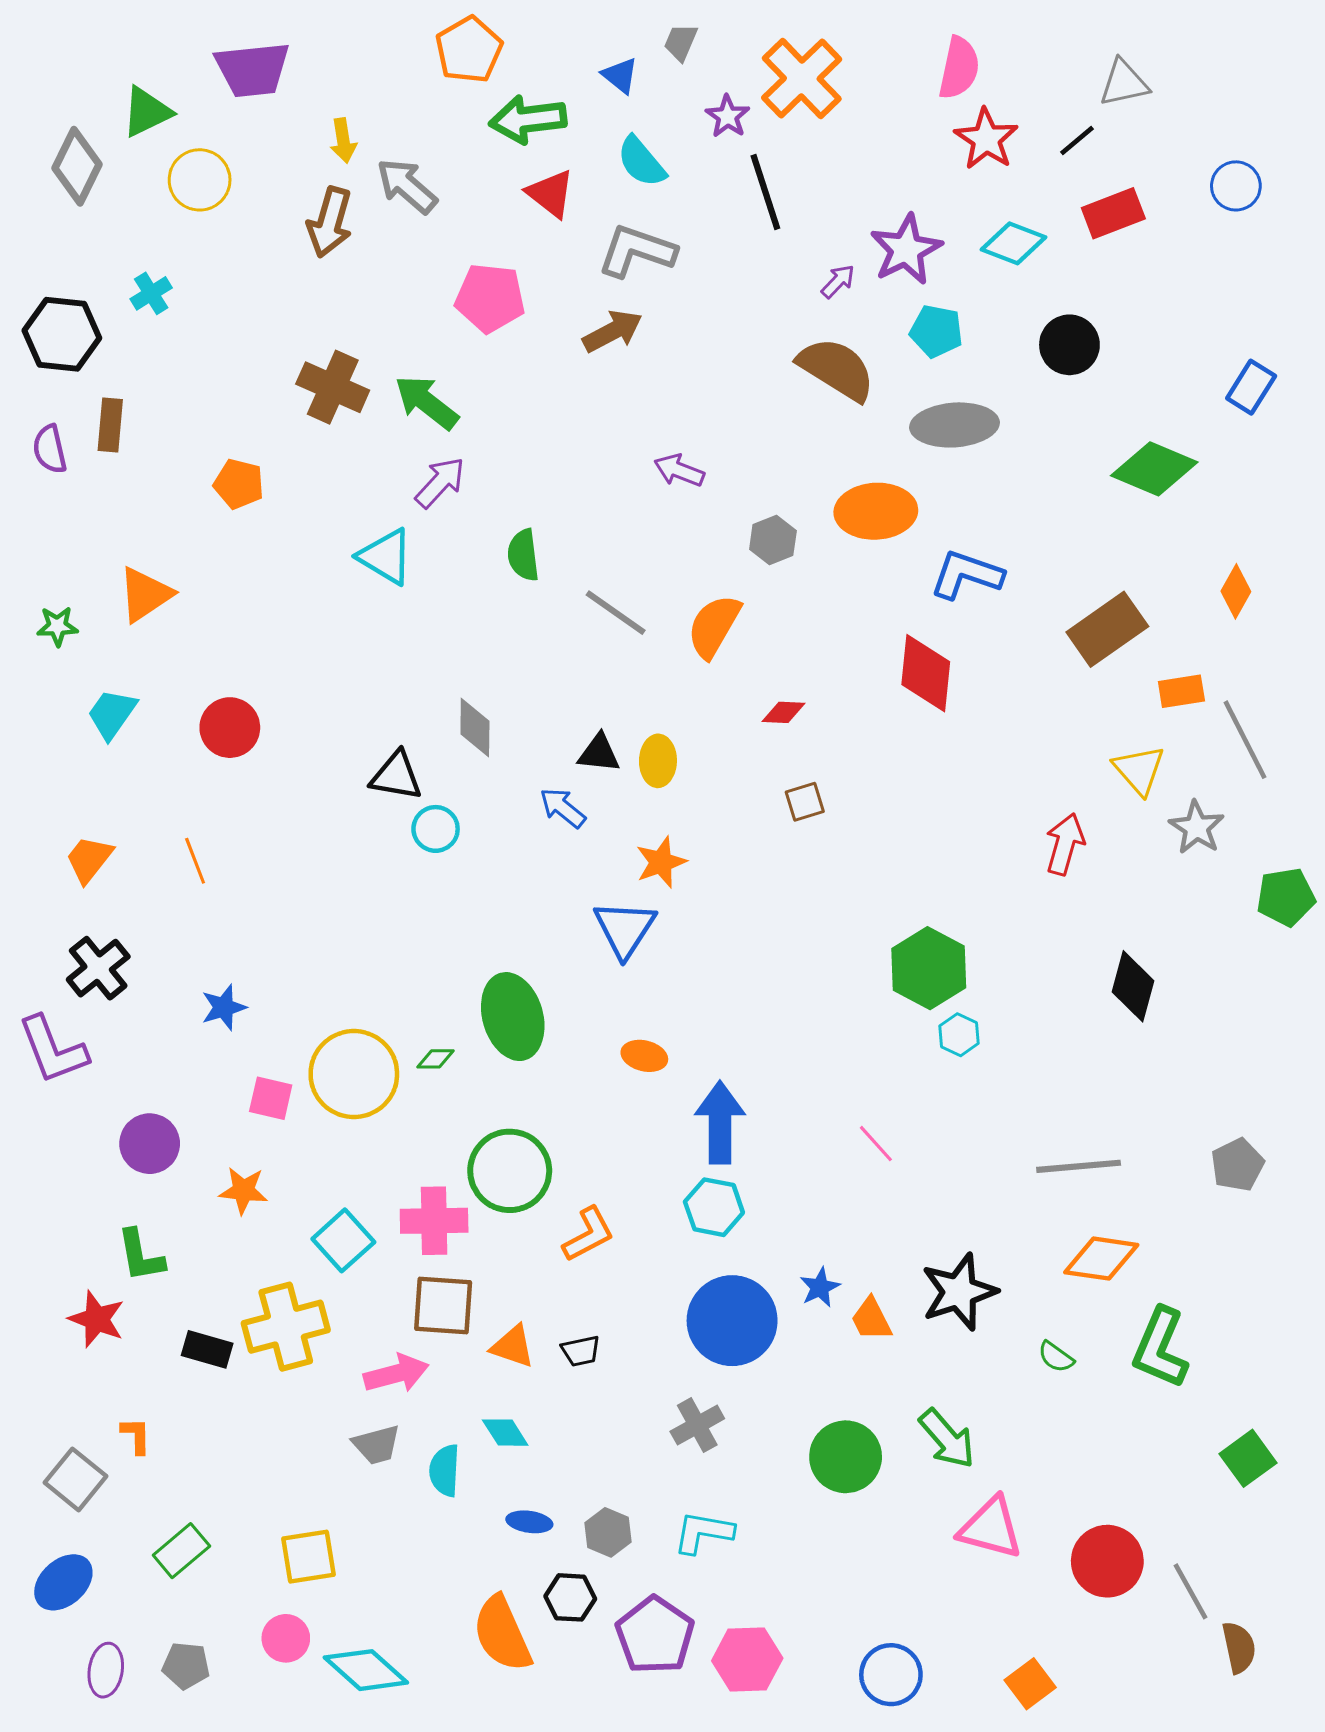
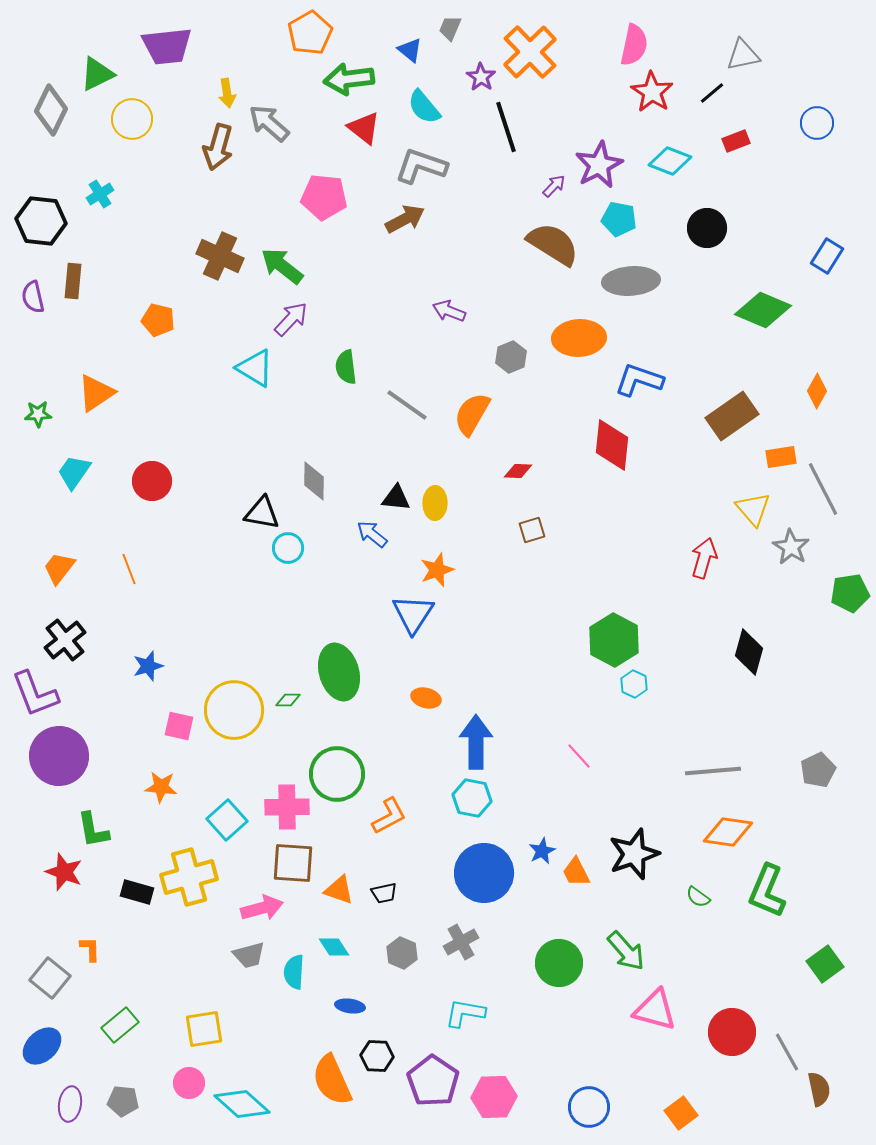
red rectangle: (1113, 213) -> (736, 141), size x0.7
purple circle: (150, 1144) -> (59, 756), moved, size x1.5
gray hexagon: (608, 1532) -> (402, 953), moved

